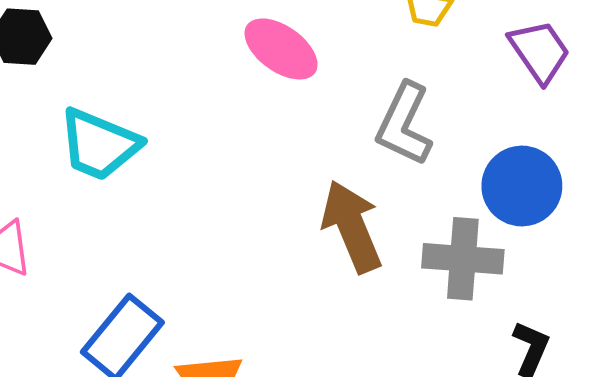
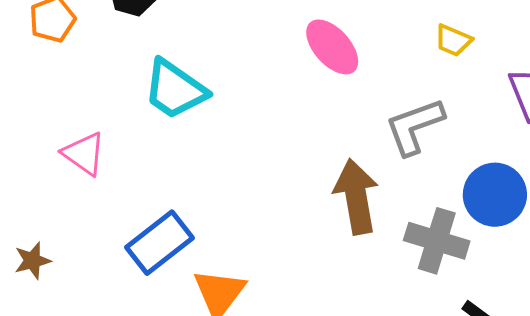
gray L-shape: (404, 124) -> (415, 126), turned 32

